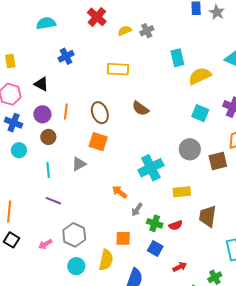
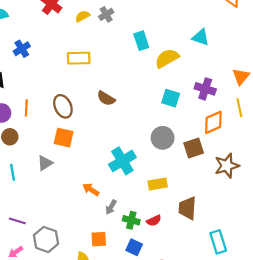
purple line: (53, 201) -> (17, 221), moved

